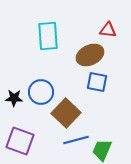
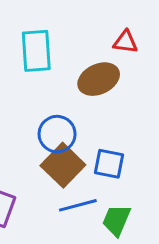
blue square: (97, 82) -> (109, 164), moved
blue circle: (41, 92) -> (57, 134), moved

